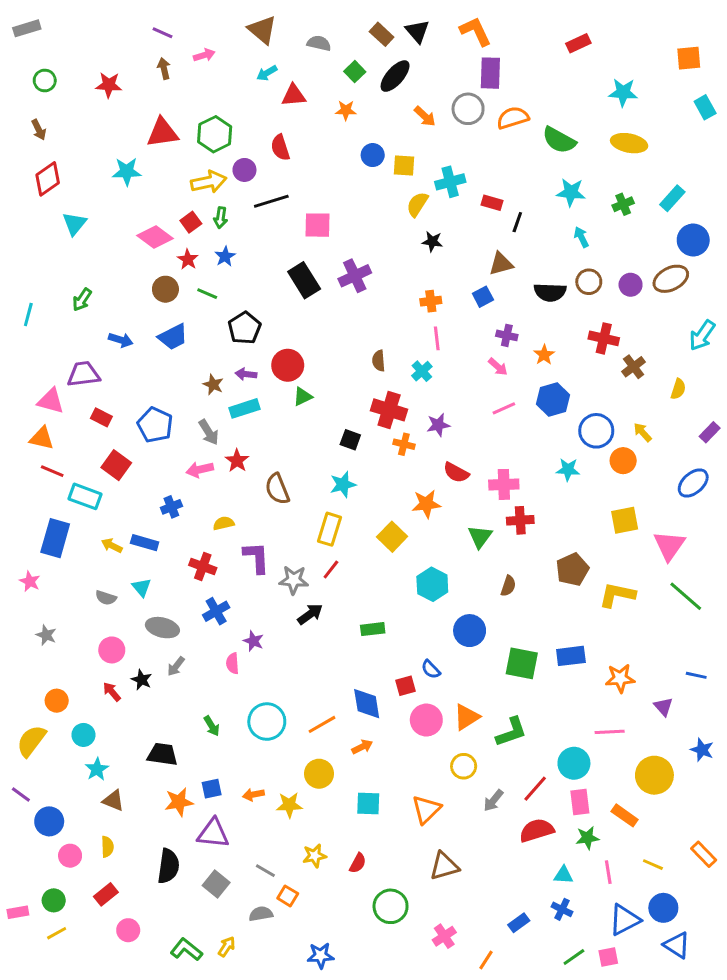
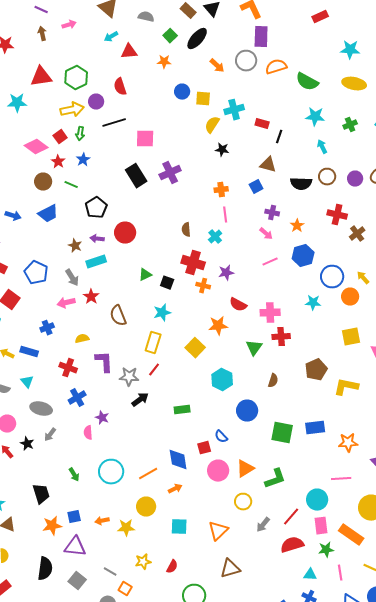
brown triangle: (501, 264) -> (268, 165), turned 30
green triangle: (303, 397) -> (145, 275), moved
black trapezoid: (162, 754) -> (41, 494), turned 65
orange rectangle: (625, 815) -> (351, 535), size x1.4

